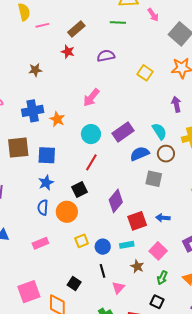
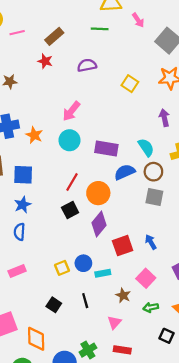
purple rectangle: (123, 132) -> (106, 149), turned 45
cyan circle: (91, 134) -> (69, 140), moved
gray square: (154, 179) -> (154, 197), moved
black square: (80, 190) -> (70, 210), moved
orange circle: (67, 212) -> (98, 193), moved
blue arrow: (163, 218) -> (151, 242), turned 56
cyan rectangle: (127, 245) -> (103, 273), moved
blue circle: (103, 247) -> (83, 263), moved
green arrow: (162, 278) -> (151, 307), turned 56
black square: (74, 284) -> (54, 305), moved
pink triangle: (118, 288) -> (114, 322), moved
black square: (157, 302) -> (167, 336), moved

